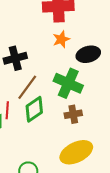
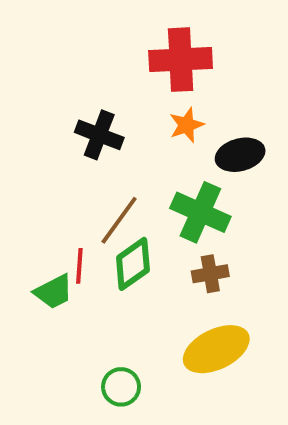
black cross: (15, 58) -> (99, 135), moved, turned 35

